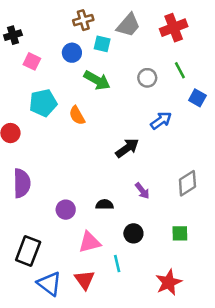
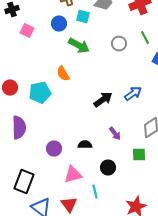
cyan pentagon: (43, 103) -> (40, 93), moved
blue arrow: (161, 120) -> (133, 94), moved
green square: (180, 233) -> (139, 155), moved

